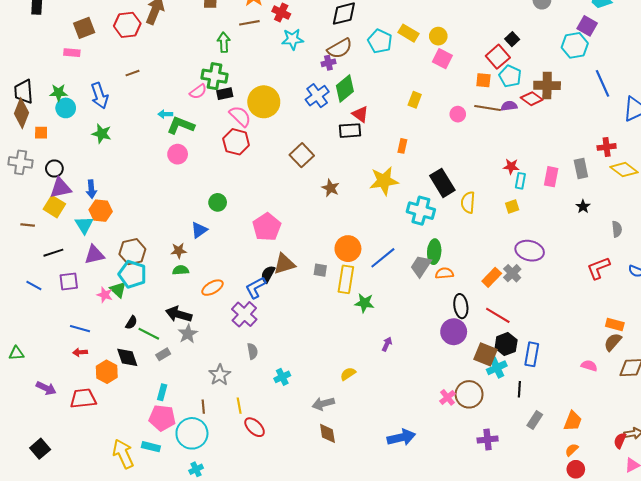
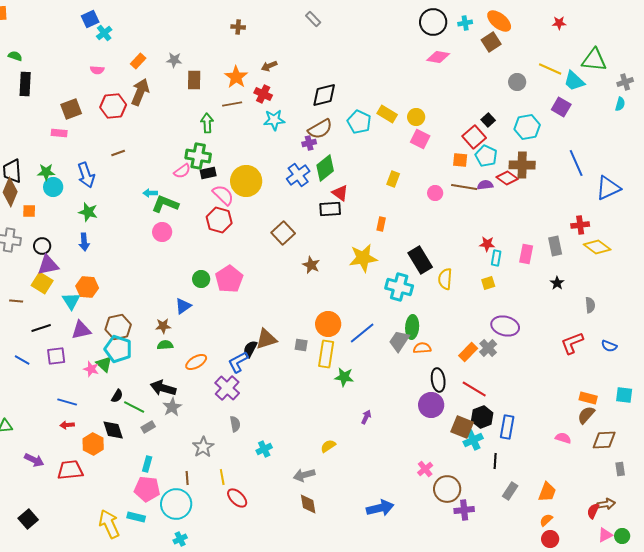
cyan hexagon: (575, 45) -> (527, 127), moved
blue arrow: (91, 189) -> (84, 242), moved
pink pentagon: (267, 227) -> (229, 279), moved
brown circle: (469, 394) -> (447, 489), moved

